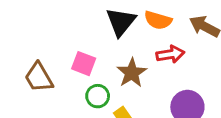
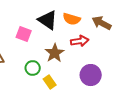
black triangle: (121, 22) -> (48, 20), turned -35
pink square: (84, 64) -> (24, 34), moved

